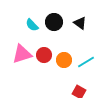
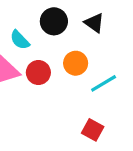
cyan semicircle: (32, 25) -> (20, 40), moved
orange circle: (64, 60) -> (76, 63), moved

